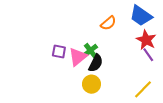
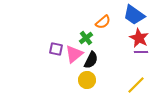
green cross: (90, 50) -> (86, 38), moved
purple line: (148, 55) -> (141, 52), turned -56

